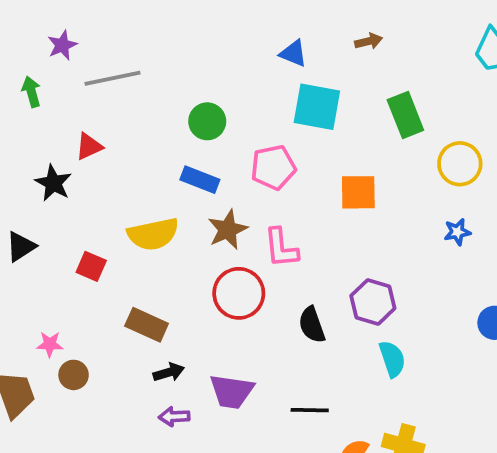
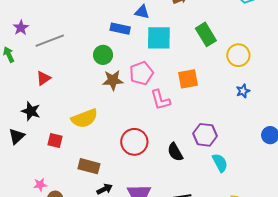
blue rectangle: (200, 180) -> (120, 29), moved
black star: (53, 183) -> (31, 111), moved
brown star: (228, 230) -> (113, 80), moved, turned 30
pink L-shape: (281, 248) -> (160, 100), moved

